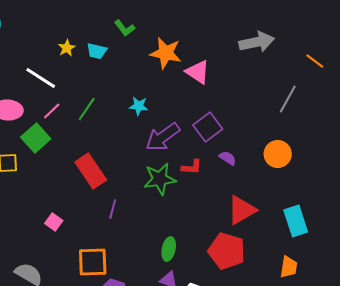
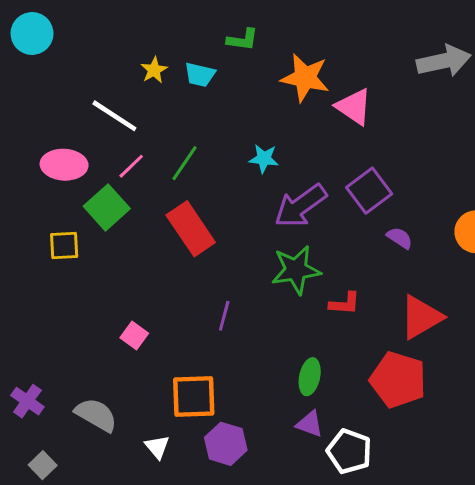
green L-shape: (125, 28) -> (243, 40), turned -45
red L-shape: (192, 167) -> (345, 303), moved
red rectangle: (91, 171) -> (191, 229), moved

